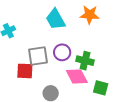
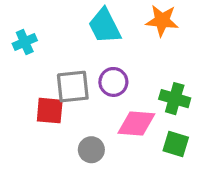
green cross: (85, 61) -> (175, 99), moved
pink diamond: (77, 77) -> (136, 123), turned -60

